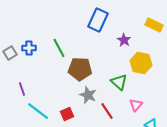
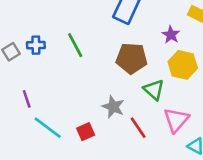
purple star: (124, 40) -> (171, 35), moved
brown pentagon: (80, 69) -> (132, 58), moved
pink triangle: (136, 105) -> (176, 120), size x1.5

